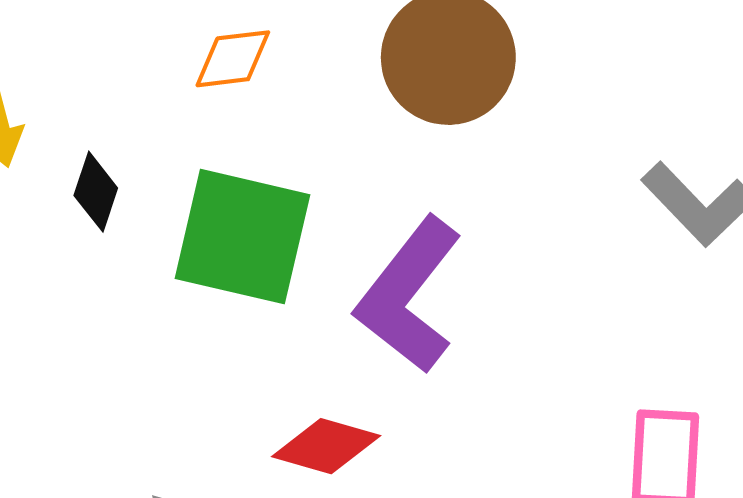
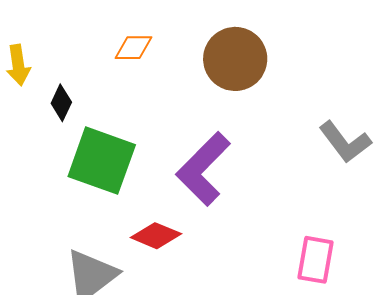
green square: (242, 237) -> (102, 161), moved

